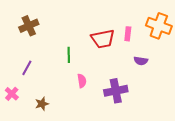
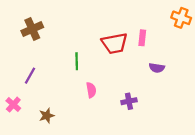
orange cross: (159, 26) -> (181, 18), moved, size x0.7
purple cross: (116, 91) -> (129, 101), size x0.6

